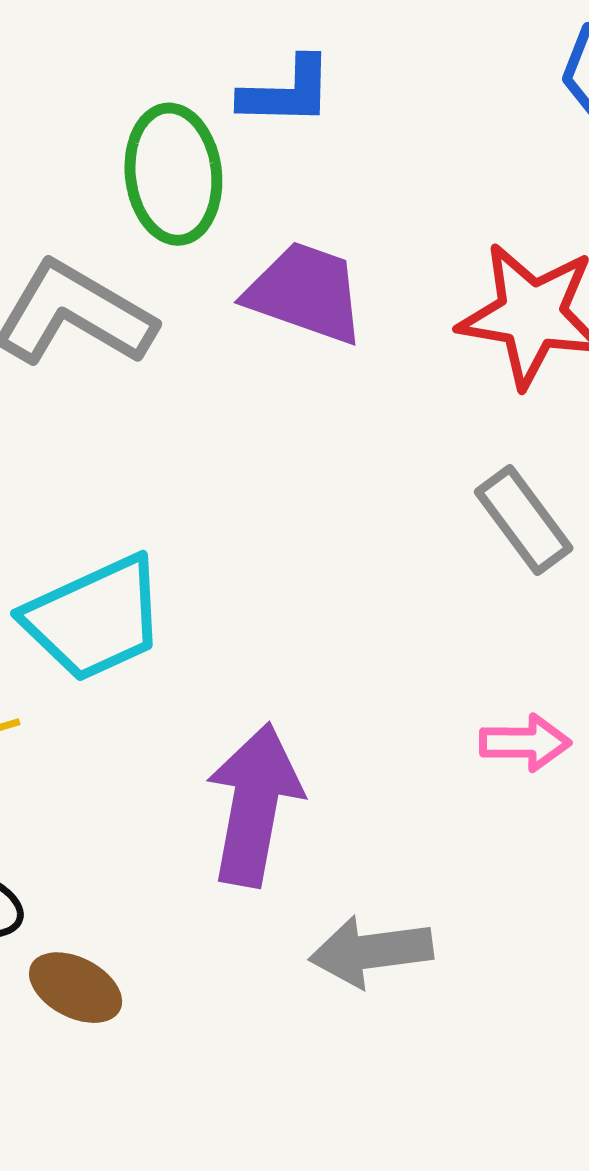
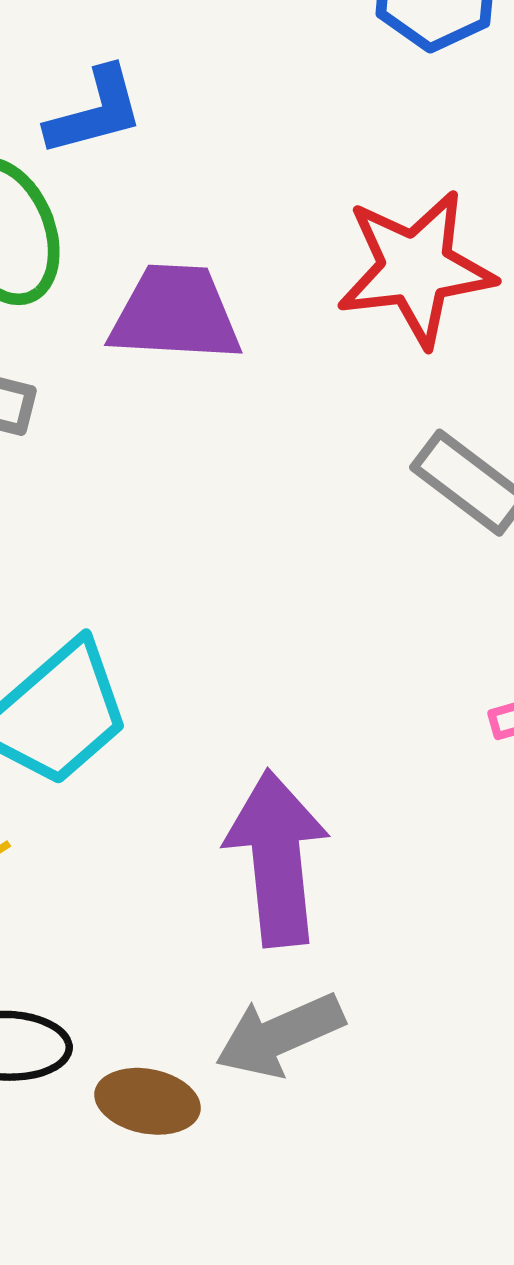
gray arrow: (371, 951) -> (280, 1035), moved

